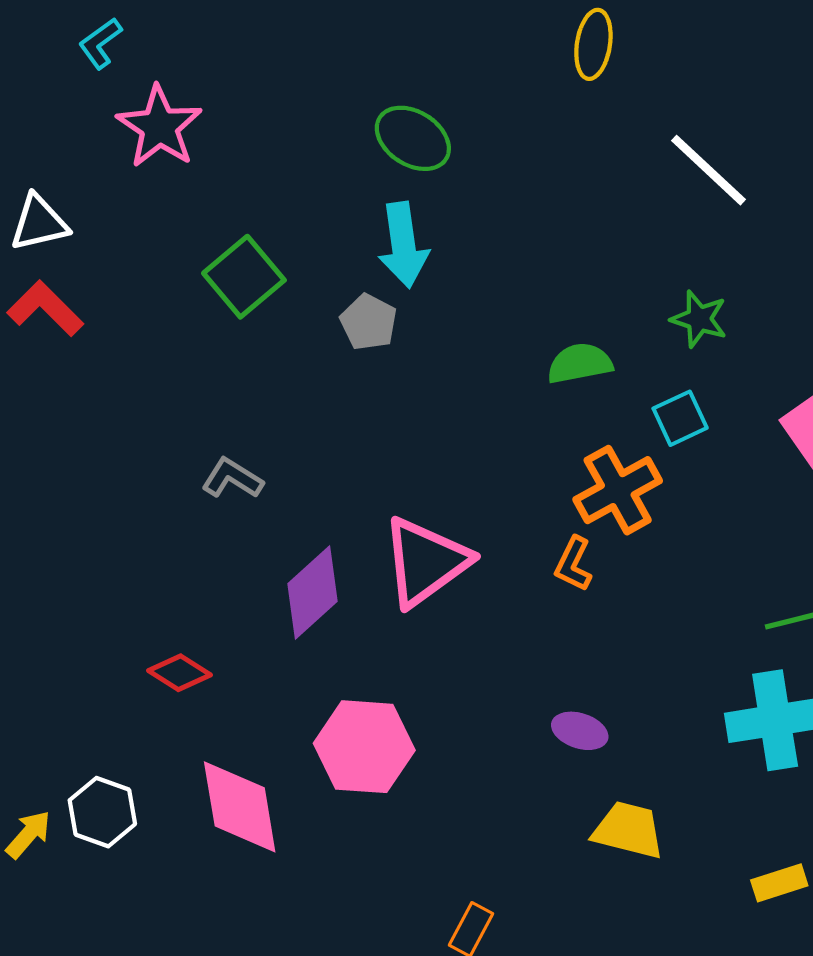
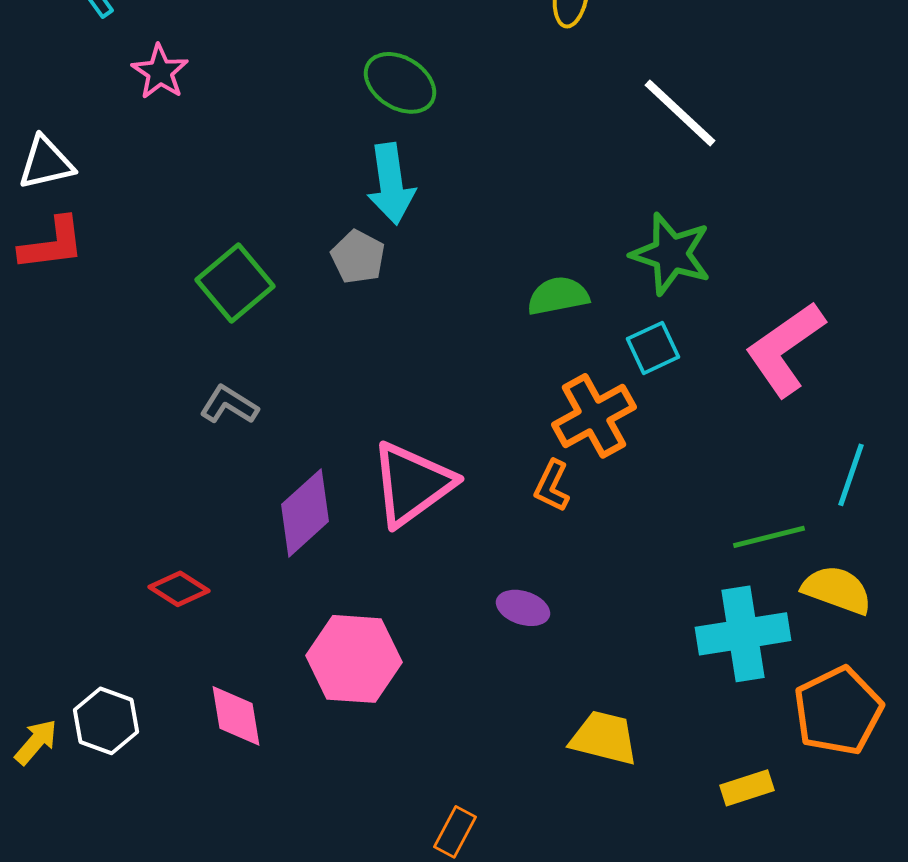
pink star: (159, 127) -> (160, 72), size x0.7
green square: (244, 277) -> (235, 283), moved
red L-shape: (45, 308) -> (52, 244), turned 128
green star: (699, 319) -> (671, 254), size x1.5
purple ellipse: (580, 731) -> (523, 608), moved
pink diamond: (240, 807) -> (236, 716), size x0.7

